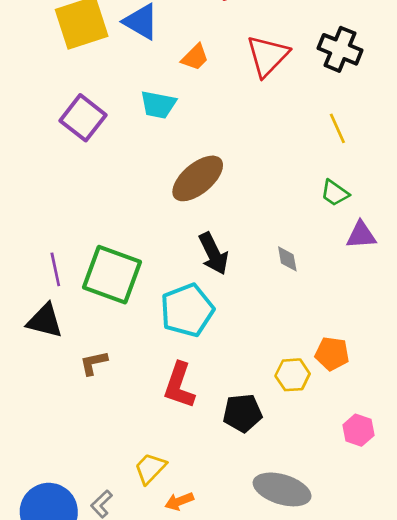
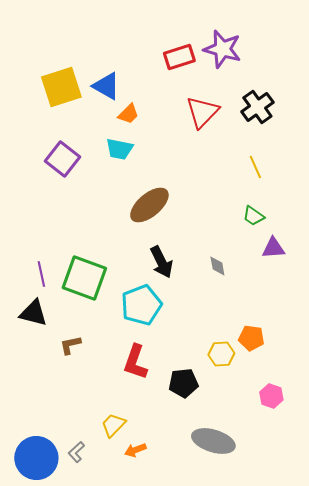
black cross: (340, 49) -> (257, 107), turned 32
orange trapezoid: (195, 57) -> (128, 114), moved

